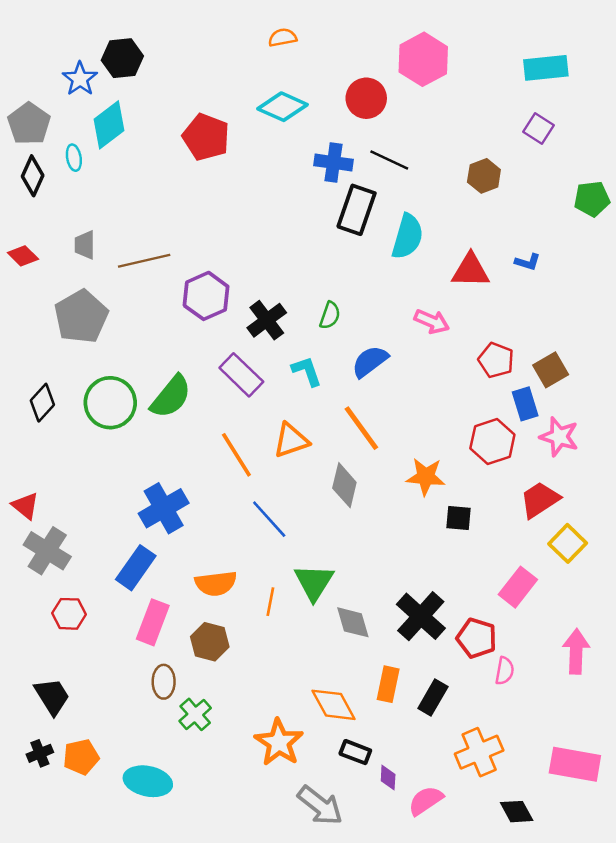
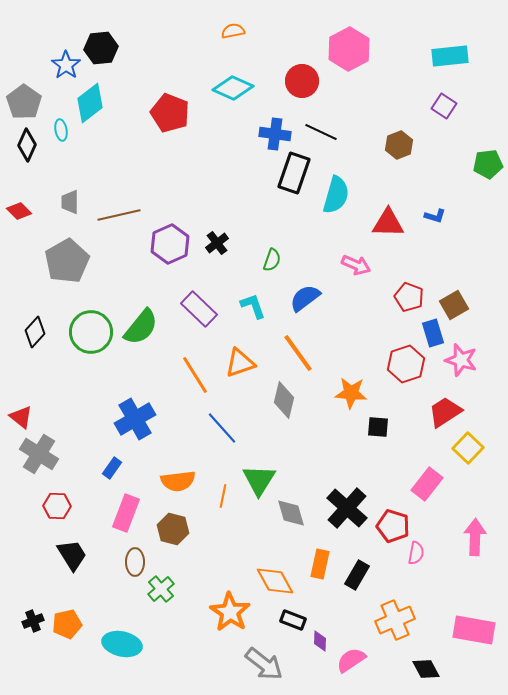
black cross: (267, 320) -> (217, 243), moved, size x0.7
blue rectangle: (136, 568) -> (112, 468), size x0.6
black trapezoid: (52, 696) -> (72, 555), moved

